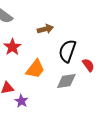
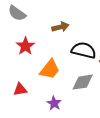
black semicircle: (67, 51) -> (84, 50), turned 85
purple star: (21, 101) -> (54, 103), moved

